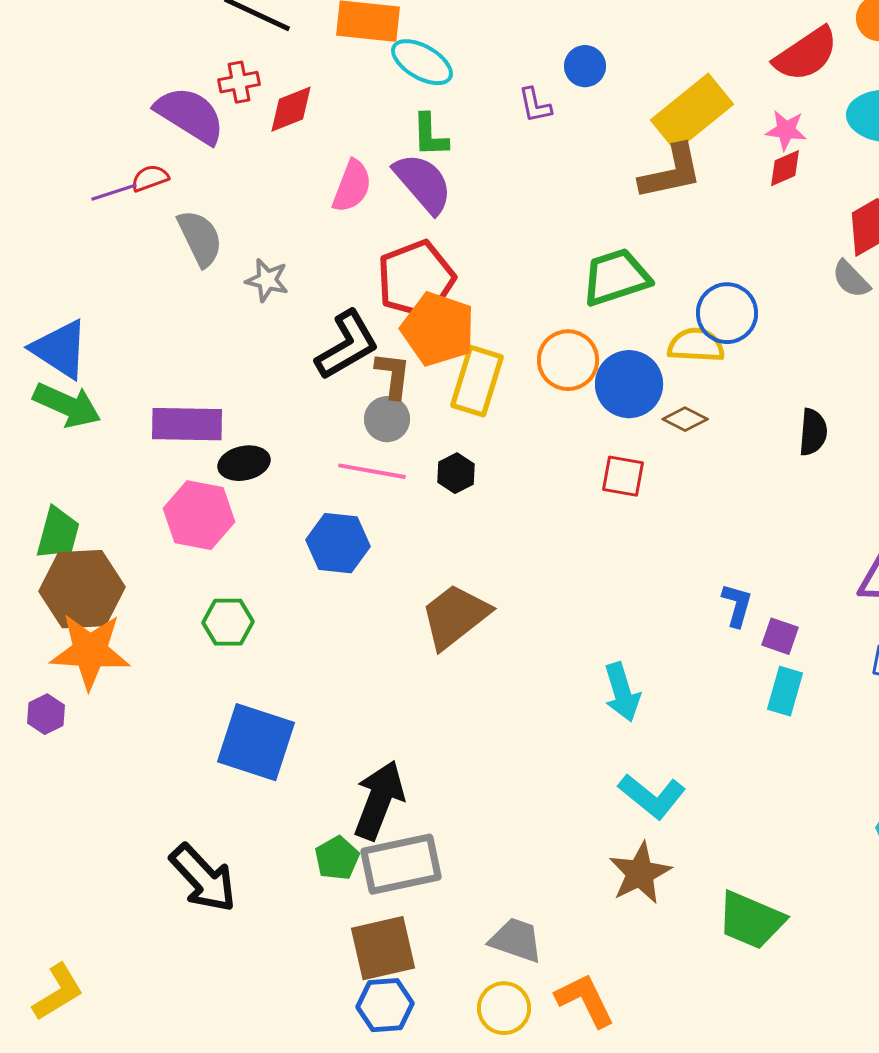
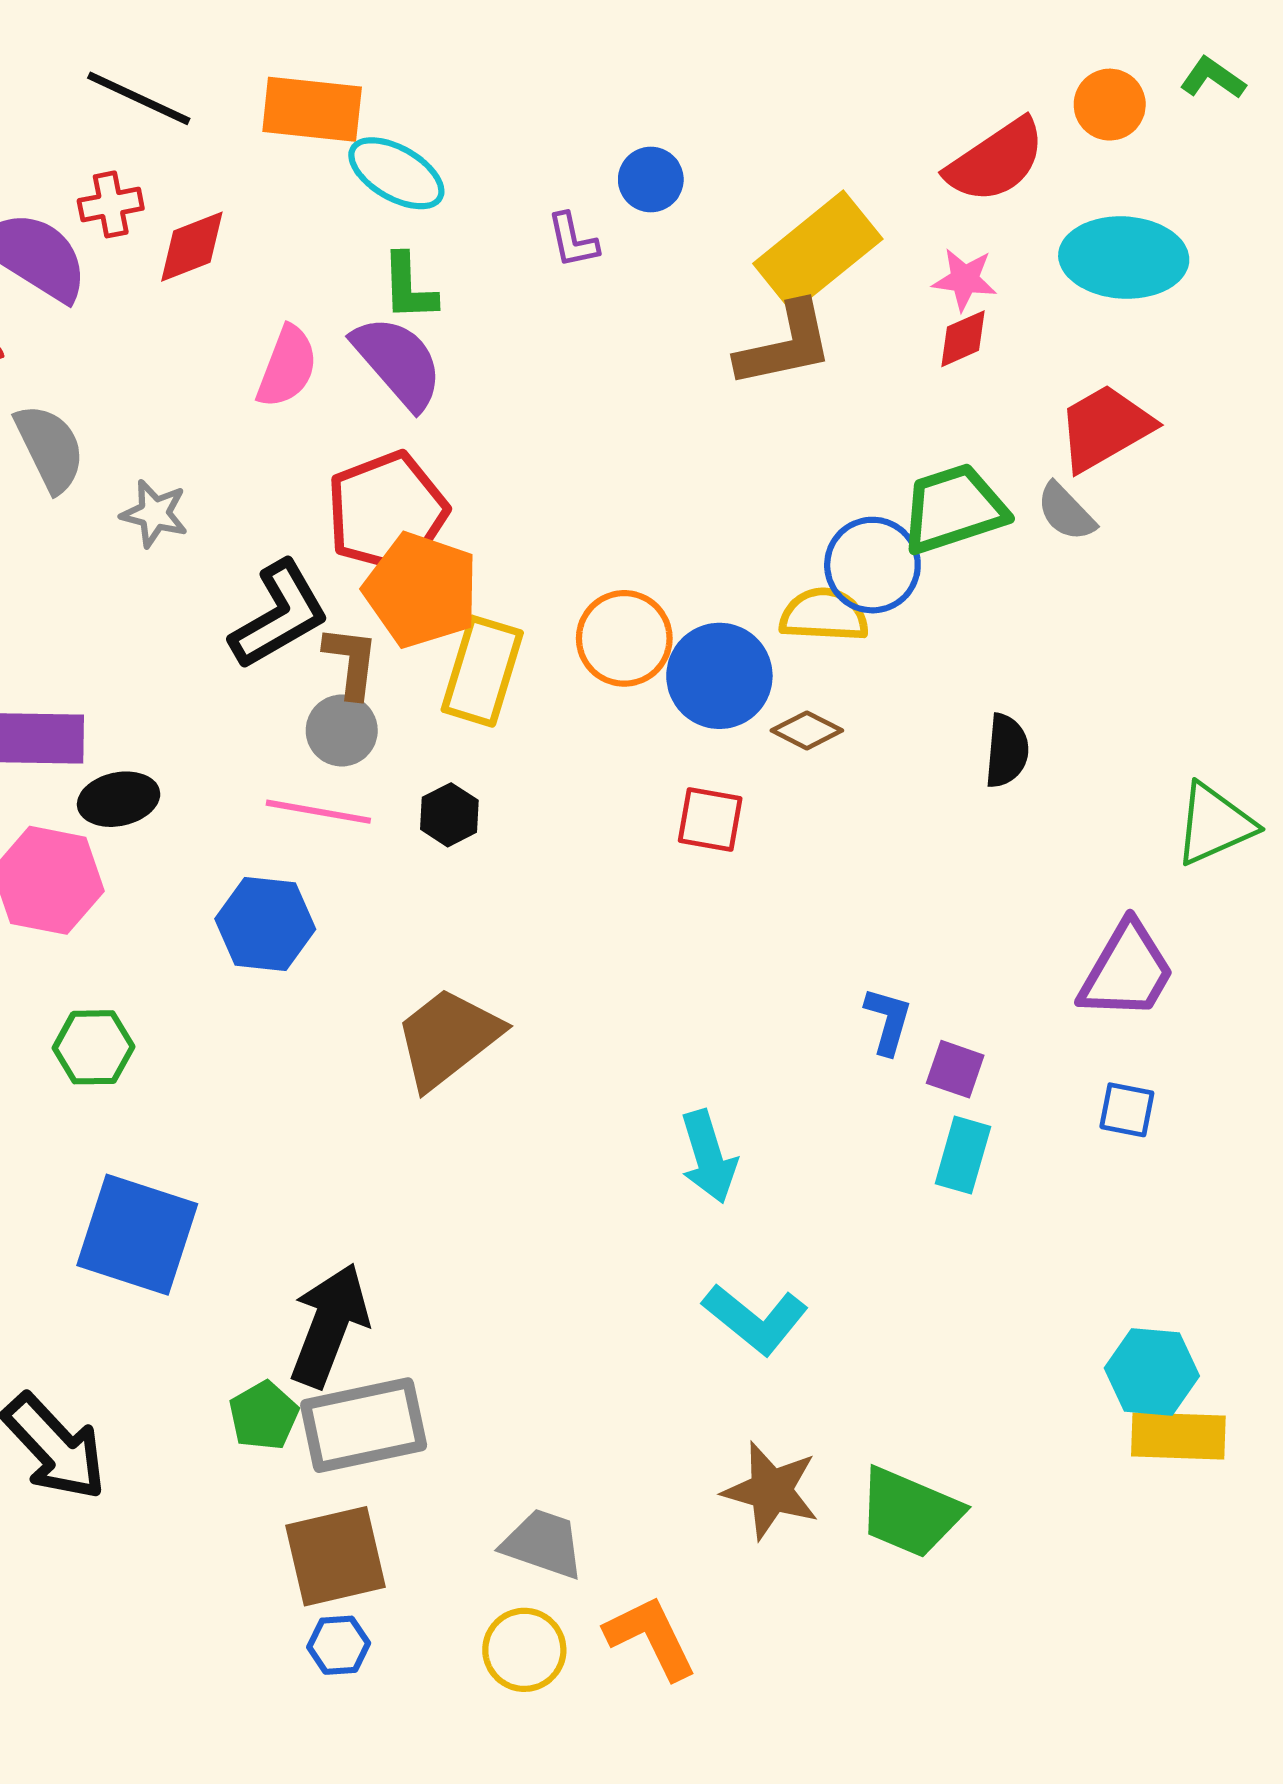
green trapezoid: (616, 277) -> (954, 509), moved
brown star: (640, 873) -> (771, 1491), moved, turned -30
blue hexagon: (385, 1005) -> (339, 1645), size x0.7

